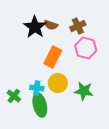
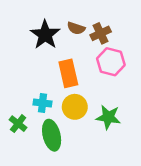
brown semicircle: (51, 25) -> (76, 28), moved
orange rectangle: (53, 57) -> (68, 73), turned -40
cyan cross: (37, 88) -> (43, 103), moved

